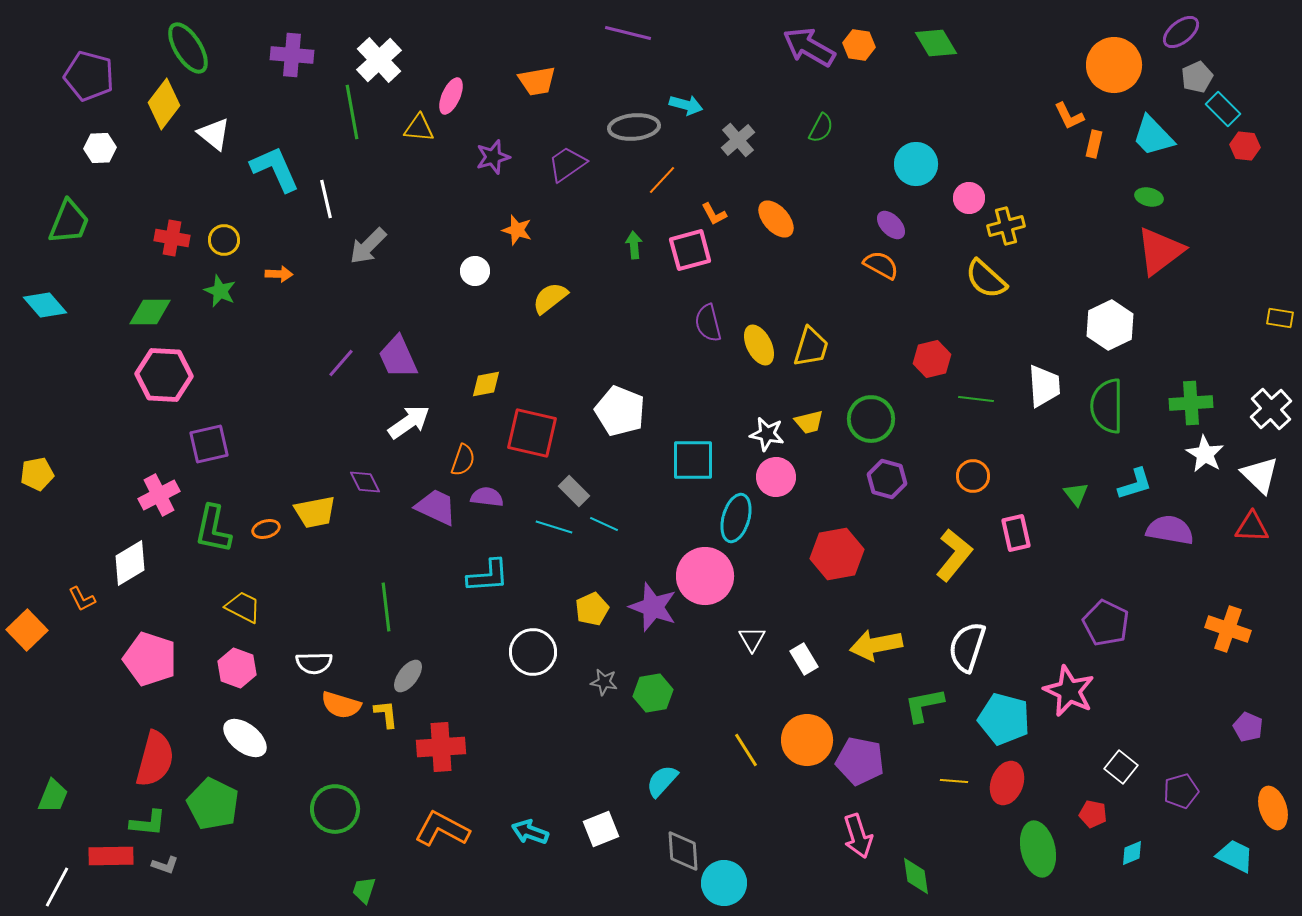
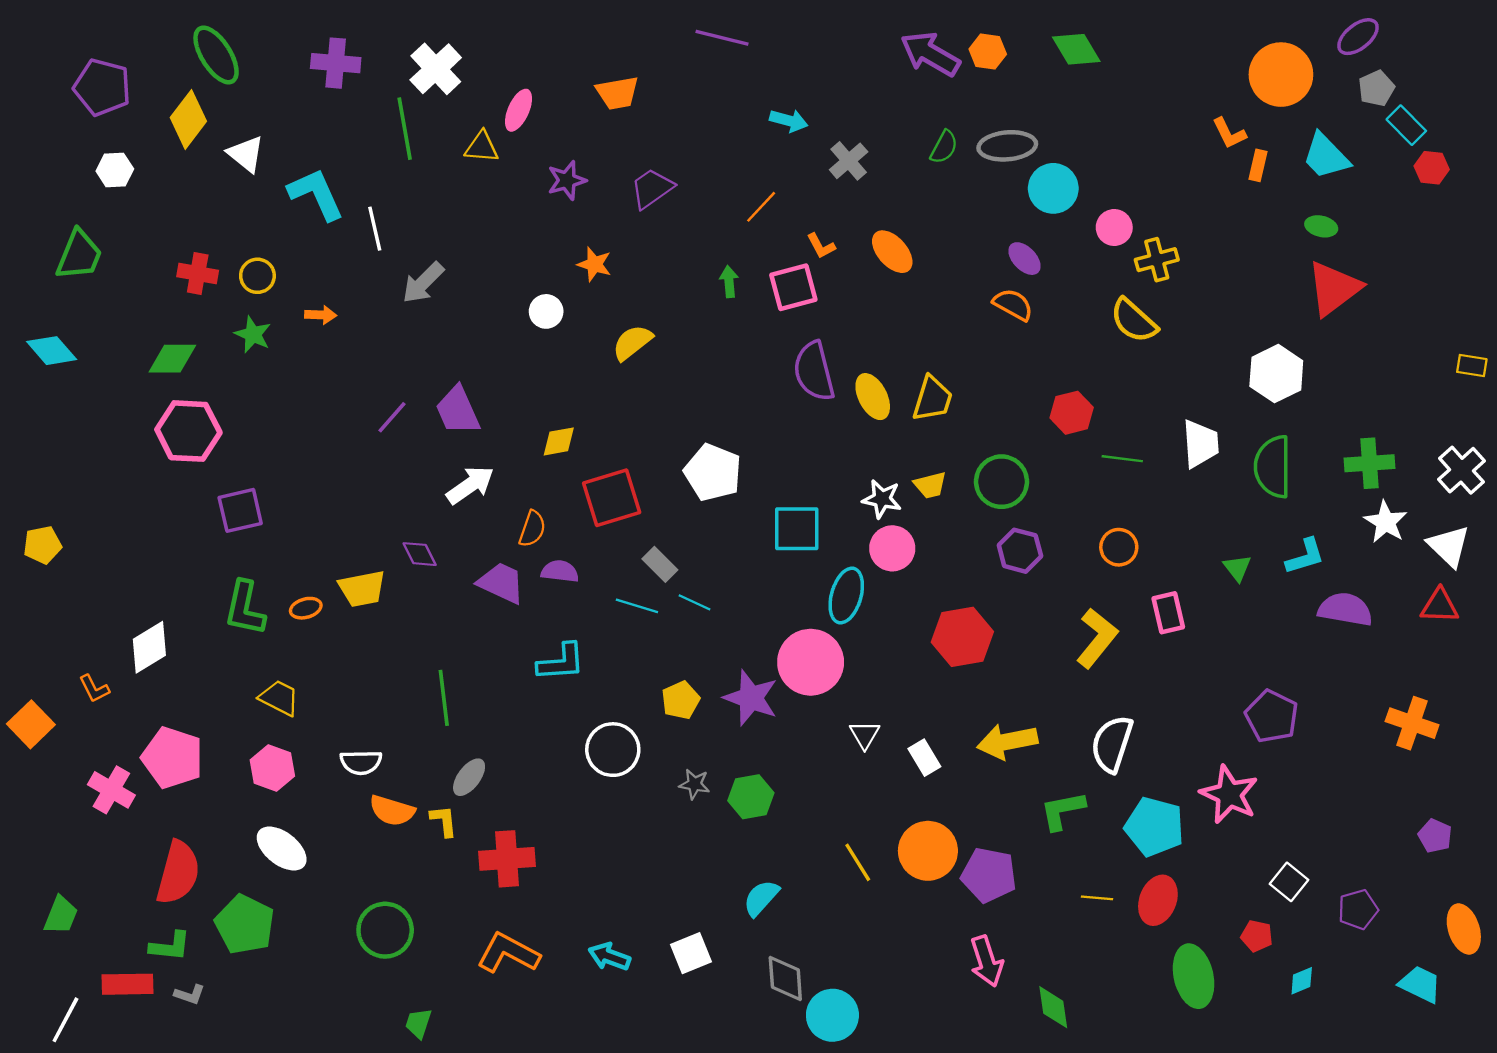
gray ellipse: (634, 127) -> (1007, 146), moved
purple semicircle: (708, 323) -> (814, 371), size x1.4
red square: (532, 433) -> (612, 498), turned -30
pink cross: (159, 495) -> (111, 790), moved, turned -33

